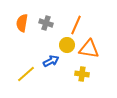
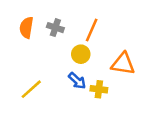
orange triangle: (89, 49) -> (123, 64), moved
blue arrow: (51, 61) -> (77, 81), moved, turned 70

